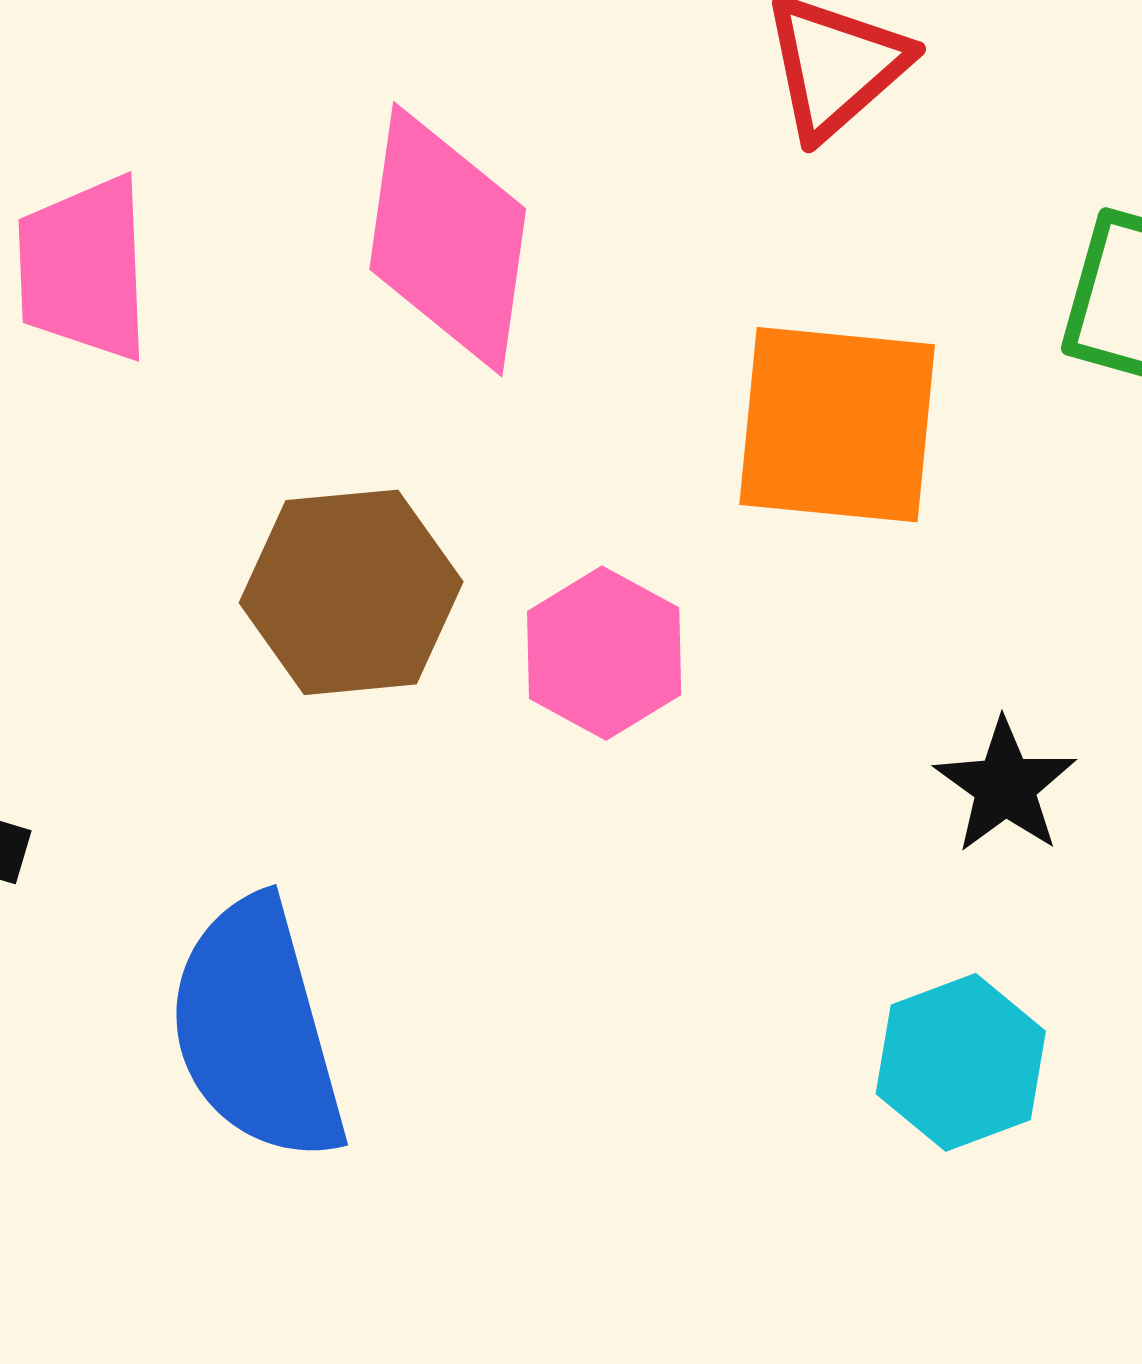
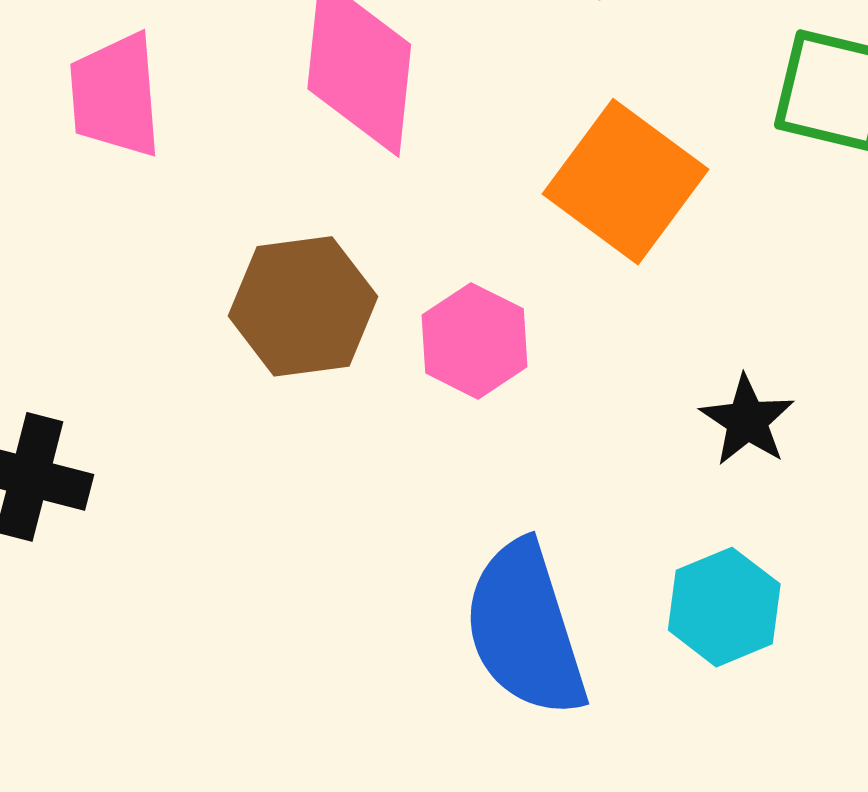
orange square: (837, 425) -> (625, 182), turned 33
blue semicircle: (257, 1030) -> (525, 629), moved

